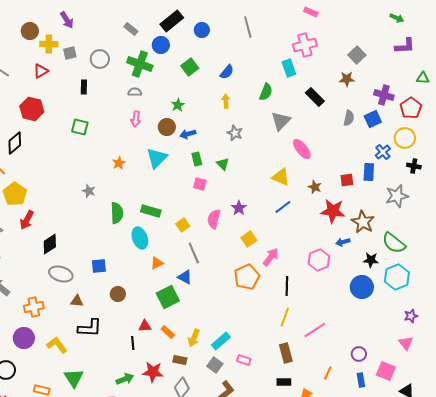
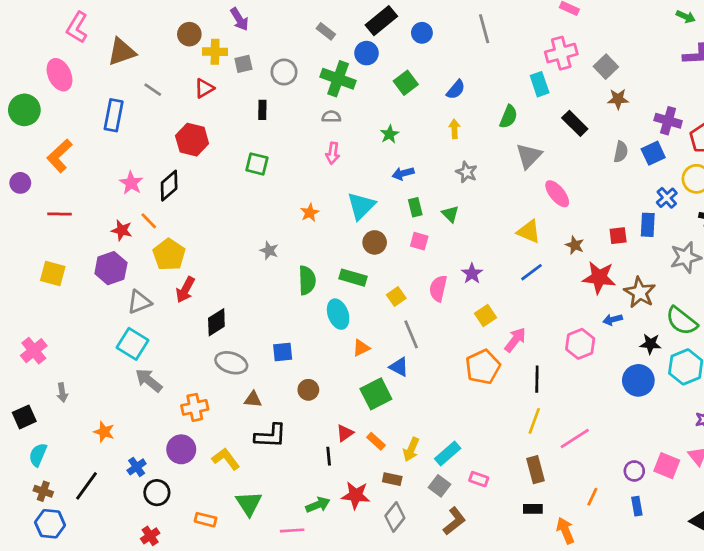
gray square: (357, 55) -> (606, 67), moved
brown circle: (167, 127) -> (375, 242), moved
red triangle: (145, 326) -> (345, 433), turned -32
pink square: (386, 371) -> (667, 466), moved

